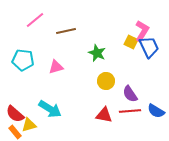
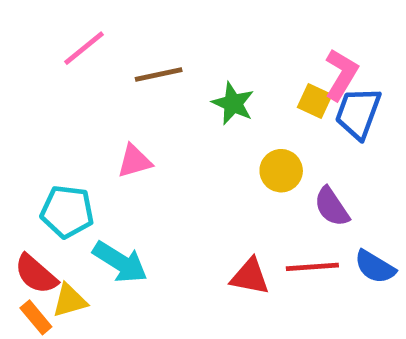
blue trapezoid: (149, 47) -> (358, 113), turned -135
green star: (97, 53) -> (233, 103), moved
cyan pentagon: (23, 60) -> (67, 212), moved
yellow circle: (106, 81) -> (281, 171), moved
purple semicircle: (130, 94) -> (332, 207), moved

